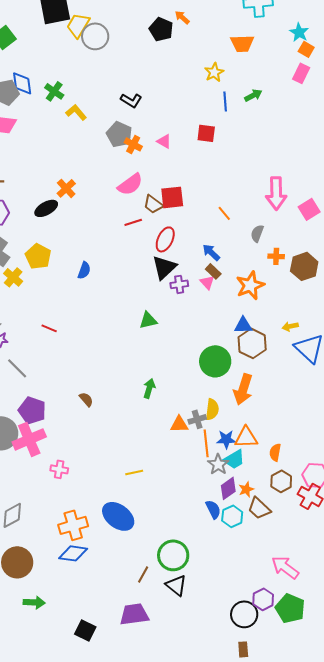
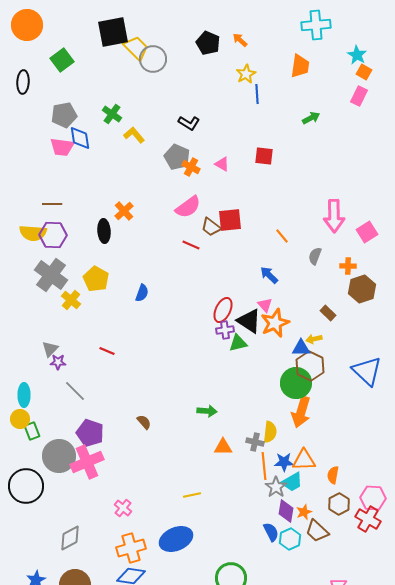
yellow trapezoid: (78, 25) -> (136, 48), turned 104
black pentagon: (161, 29) -> (208, 43), moved
orange trapezoid: (242, 43) -> (300, 66), turned -80
yellow star: (214, 72) -> (246, 74), moved
blue diamond: (22, 83) -> (80, 138), moved
blue line: (225, 101) -> (257, 94), moved
black ellipse: (46, 208) -> (104, 231), turned -65
red line: (133, 222) -> (191, 245), turned 42
red ellipse: (165, 239) -> (223, 310), moved
orange cross: (276, 256) -> (348, 266), moved
black triangle: (164, 267) -> (249, 321), moved, turned -44
brown rectangle: (213, 271) -> (328, 313), moved
purple cross: (179, 284) -> (225, 330), moved
orange star: (250, 285) -> (275, 323), moved
green triangle: (148, 320) -> (238, 343), moved
yellow arrow: (290, 326) -> (314, 339), moved
green circle: (215, 361) -> (296, 383), moved
green arrow: (149, 388) -> (207, 411), turned 78
gray cross: (197, 419) -> (255, 442), turned 30
orange triangle: (179, 424) -> (223, 447), moved
pink cross: (59, 469) -> (123, 508), moved, turned 30
purple diamond: (228, 488) -> (286, 511), turned -45
blue ellipse: (118, 516) -> (176, 539), turned -60

